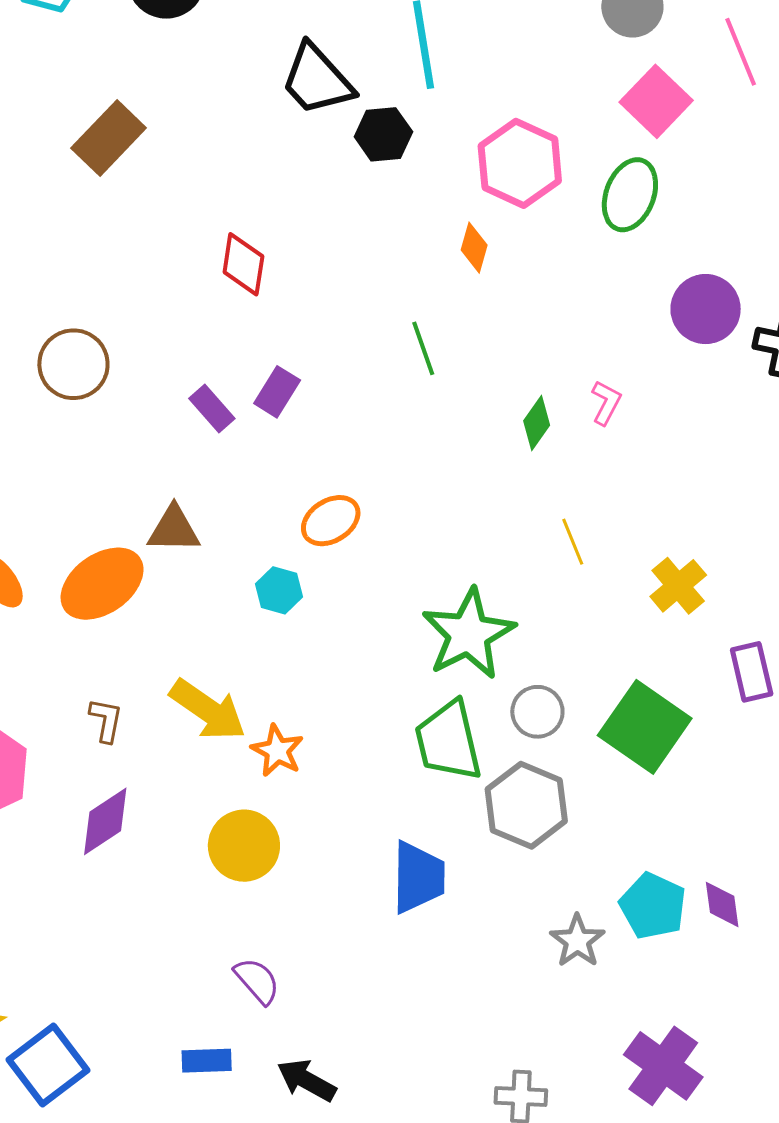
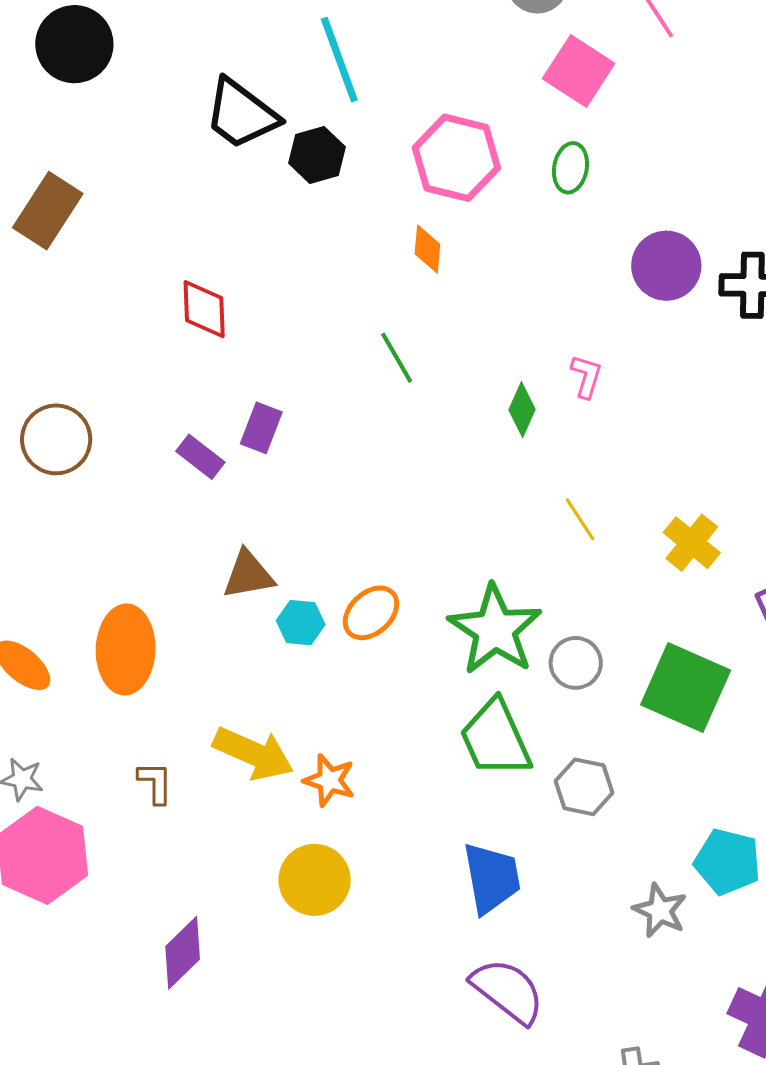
green ellipse: (630, 195) -> (570, 168), size x0.7
orange ellipse: (331, 521) -> (371, 613), moved
brown triangle: (174, 529) -> (248, 575), moved
orange ellipse: (102, 584) -> (126, 649), turned -42
gray circle: (537, 712) -> (576, 663), moved
gray hexagon: (526, 805) -> (584, 787), size x0.7
purple diamond: (105, 821) -> (183, 953), moved
purple semicircle: (257, 981) -> (508, 991), moved, size x1.5

